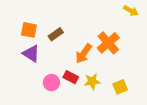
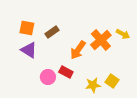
yellow arrow: (131, 11) -> (123, 34), moved
yellow star: (92, 81) -> (93, 85), moved
yellow square: (120, 87) -> (112, 81), turned -32

